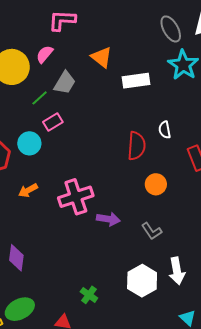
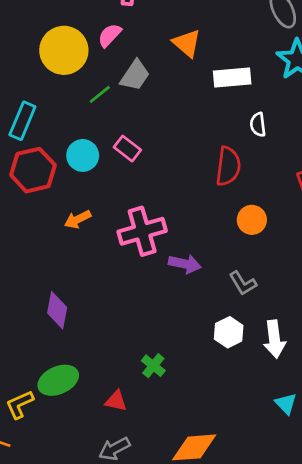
pink rectangle: (53, 122) -> (127, 149), moved, turned 66
white semicircle: (165, 130) -> (258, 125), moved
white hexagon: (142, 281) -> (229, 332), moved, size x0.7

